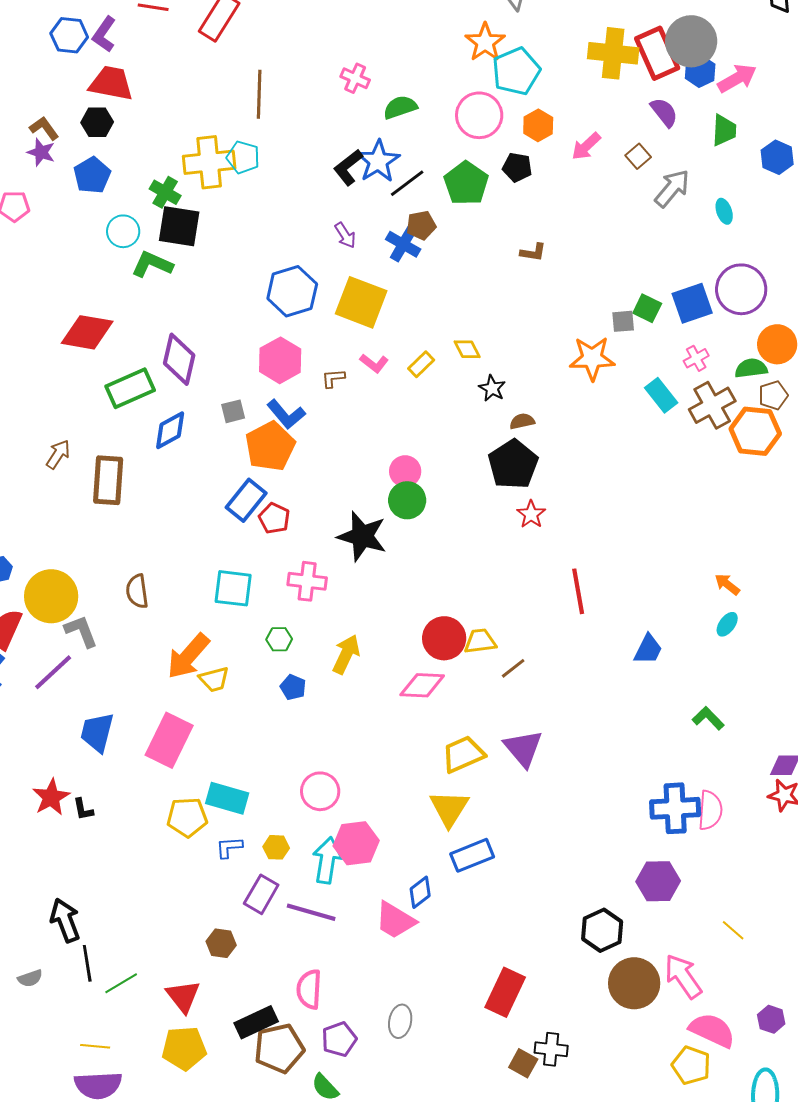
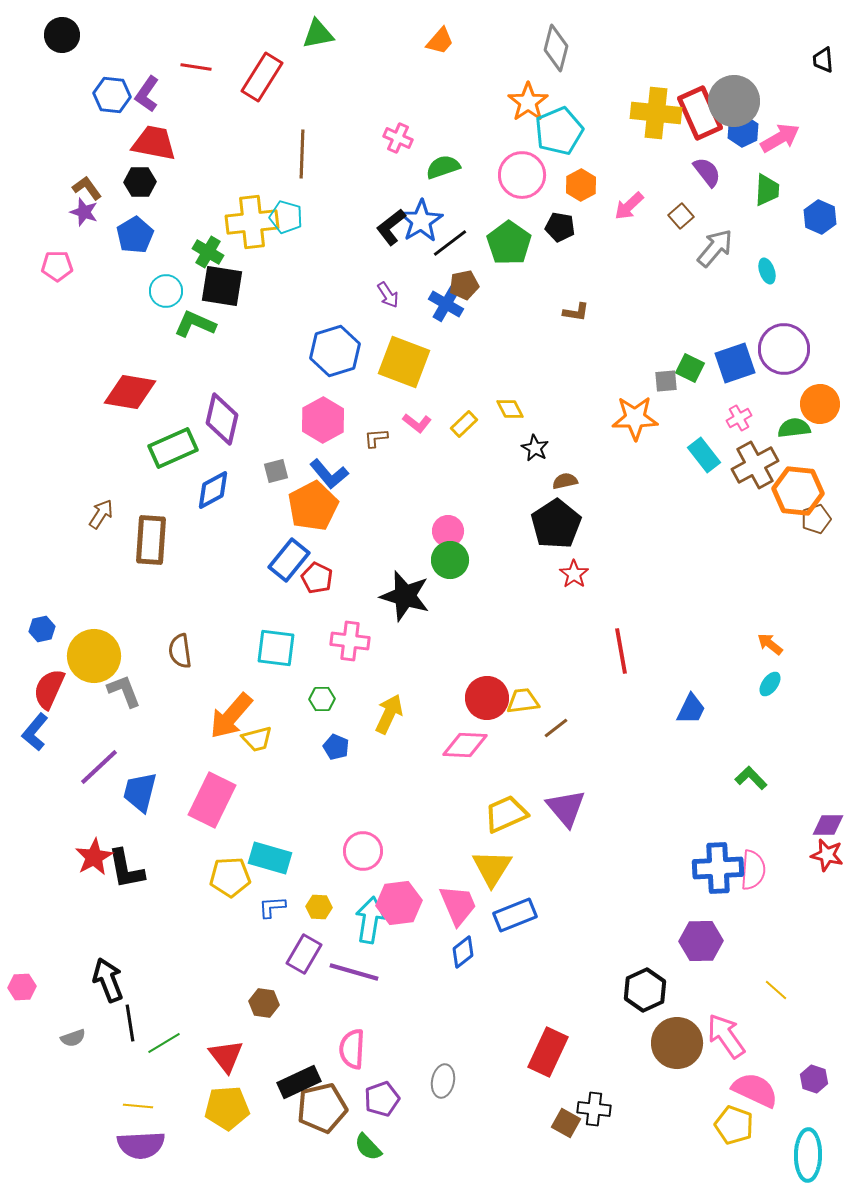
brown pentagon: (773, 395) -> (816, 519), moved
purple line: (53, 672) -> (99, 767), moved
black L-shape: (83, 809) -> (126, 869), size x1.8
pink trapezoid: (395, 920) -> (458, 905), moved, turned -144

